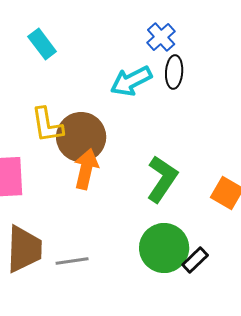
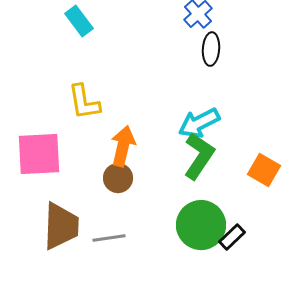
cyan arrow: (131, 81) -> (199, 123), moved
brown circle: (81, 137) -> (118, 178), moved, size x0.6

